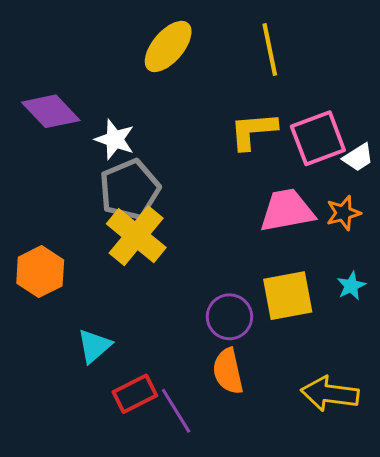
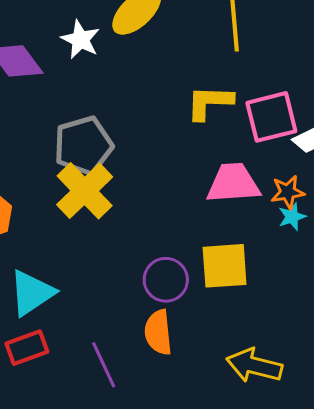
white star: (115, 139) -> (80, 40), moved
cyan star: (351, 286) -> (292, 217), moved
cyan triangle: (94, 346) -> (32, 293), size x1.4
red rectangle: (135, 394) -> (27, 348), moved

